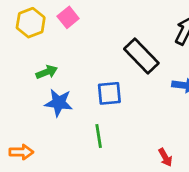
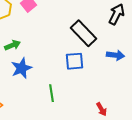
blue square: (109, 93) -> (75, 61), moved
blue star: (59, 103) -> (22, 68), turned -30

